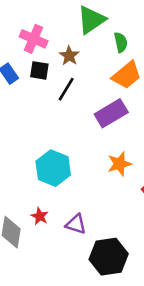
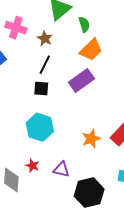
black square: (39, 70) -> (41, 89), moved
orange star: (119, 164) -> (91, 139), moved

